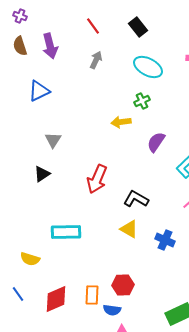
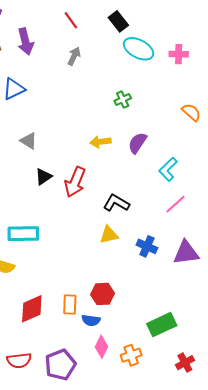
cyan ellipse: (148, 67) -> (138, 49), moved
yellow arrow: (121, 122) -> (100, 142), moved
gray triangle: (53, 140) -> (29, 141), turned -30
black triangle: (42, 174) -> (43, 177), moved
yellow triangle: (129, 229) -> (109, 235), turned -42
cyan rectangle: (66, 232) -> (23, 234), moved

